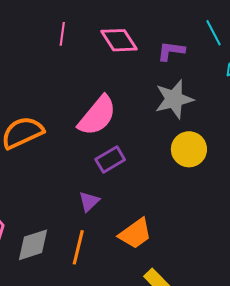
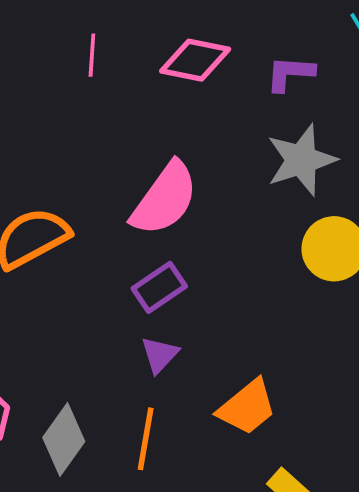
pink diamond: (119, 40) -> (195, 60), turned -42
purple rectangle: (110, 159) -> (159, 287), moved
gray diamond: (33, 245) -> (64, 440), turned -33

